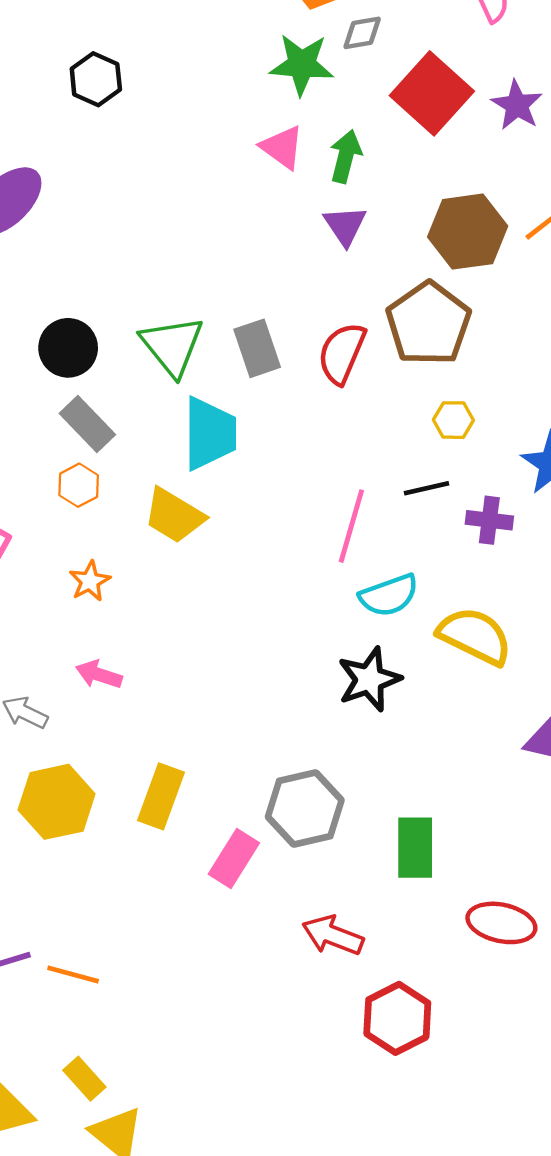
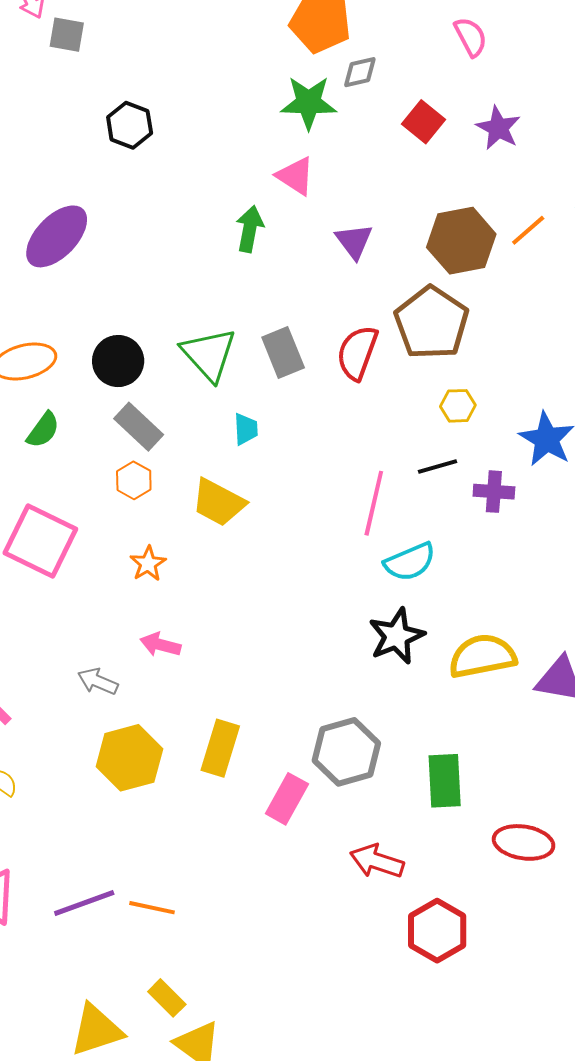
red square: (432, 93) -> (424, 122), size x0.6
green arrow: (346, 156) -> (250, 229), moved
cyan trapezoid: (210, 433) -> (246, 429), size x0.5
yellow semicircle: (475, 636) -> (482, 656), moved, turned -34

